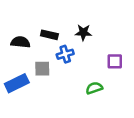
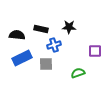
gray square: (42, 69) -> (46, 64), moved
blue rectangle: (17, 83) -> (22, 58), moved

